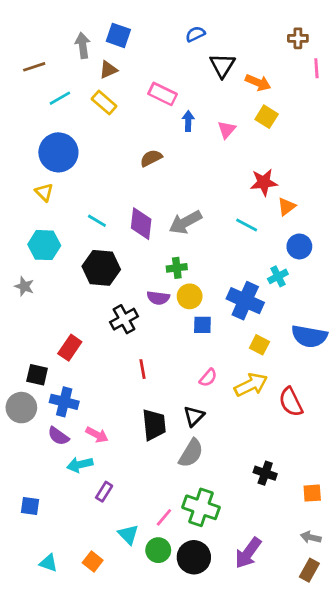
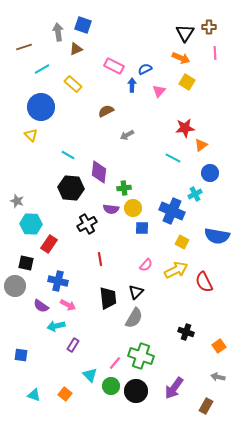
blue semicircle: (195, 34) -> (145, 69), moved
black triangle: (222, 65) -> (185, 33), moved
pink line: (316, 68) -> (215, 53), moved
yellow rectangle: (104, 102) -> (73, 84), moved
gray arrow: (185, 222) -> (127, 135), moved, size x0.6
purple diamond: (141, 224) -> (99, 172), moved
cyan hexagon: (44, 245) -> (31, 224), moved
blue cross: (64, 402) -> (58, 281), moved
orange square: (312, 493) -> (219, 346), turned -32
brown rectangle: (309, 570) -> (206, 406), moved

